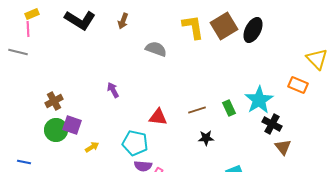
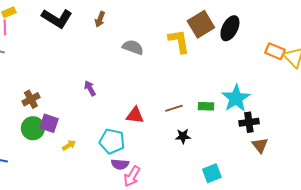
yellow L-shape: (193, 27) -> (179, 41), moved
orange rectangle: (298, 85) -> (275, 51), moved
green rectangle: (229, 108) -> (206, 106), turned -63
black cross: (272, 124) -> (249, 122), turned -36

